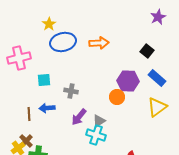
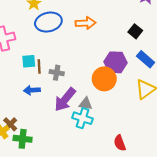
orange circle: (117, 97) -> (104, 79), size x1.5
brown line: (29, 114) -> (39, 66), moved
purple arrow: (79, 117) -> (65, 100), size x1.4
gray triangle: (99, 121) -> (86, 104), turned 40

